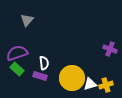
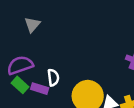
purple rectangle: (40, 76) -> (40, 89), moved

